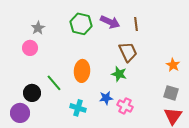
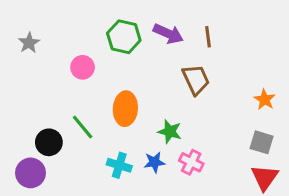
gray star: (38, 28) -> (29, 43), moved
pink circle: (30, 48) -> (83, 67), moved
green star: (119, 74) -> (170, 132), moved
blue star: (106, 98) -> (154, 162), moved

